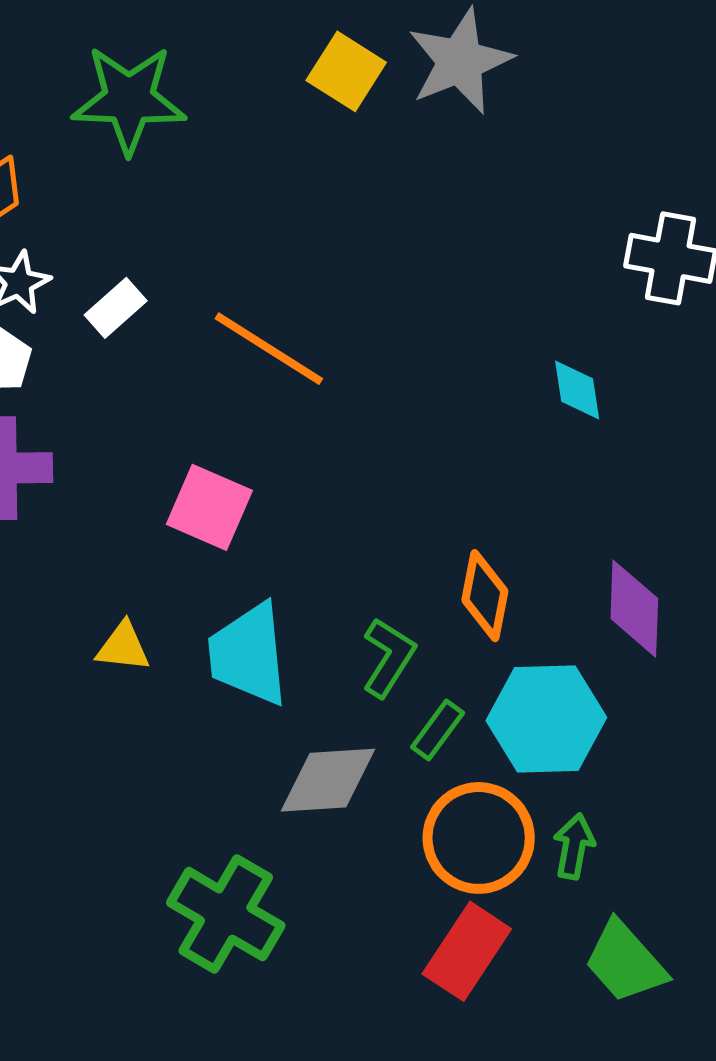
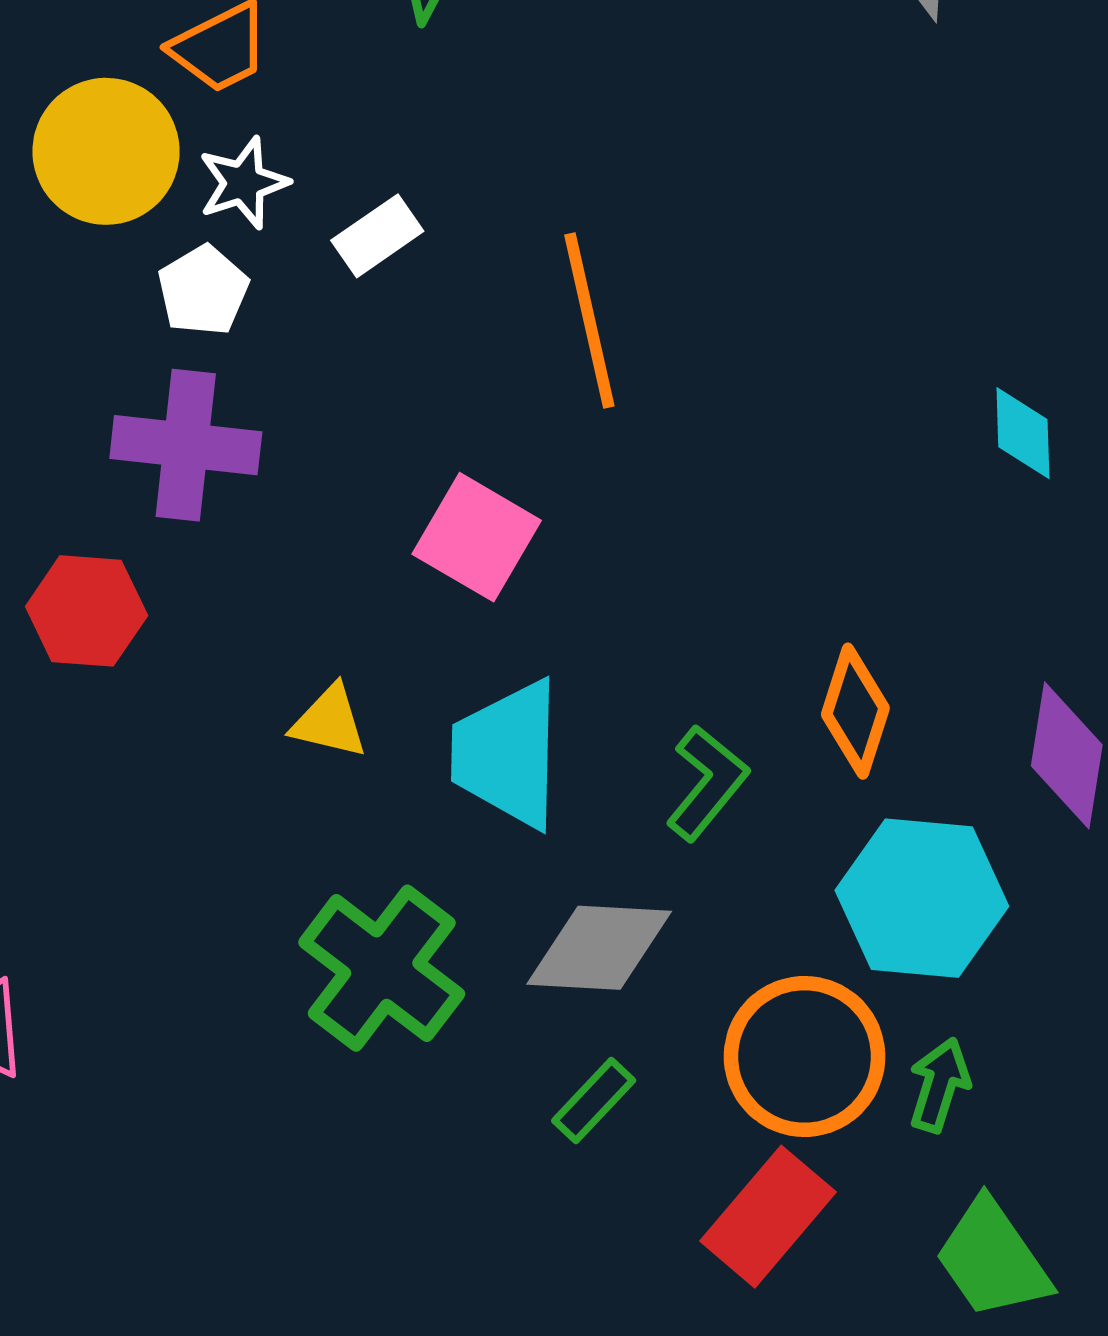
orange line: (269, 349) -> (589, 321), turned 38
green rectangle: (438, 730) -> (594, 1101), moved
green cross: (226, 914) -> (382, 968), moved

